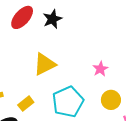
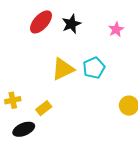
pink star: (100, 69) -> (116, 29), moved
cyan pentagon: (68, 102) -> (94, 68), moved, size x0.7

